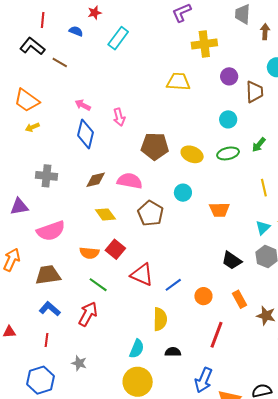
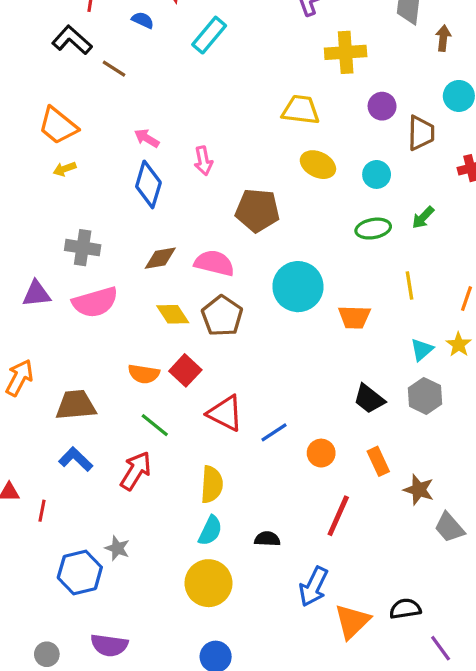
yellow ellipse: (192, 154) -> (318, 165), moved
yellow line: (264, 188) -> (410, 286), moved
cyan circle: (183, 193) -> (298, 287), size x1.8
brown pentagon: (150, 213) -> (222, 316), moved
pink semicircle: (51, 231) -> (95, 302), moved
yellow semicircle: (160, 319) -> (212, 484), moved
red line: (47, 340) -> (42, 511), moved
blue hexagon: (40, 380) -> (80, 572), moved

